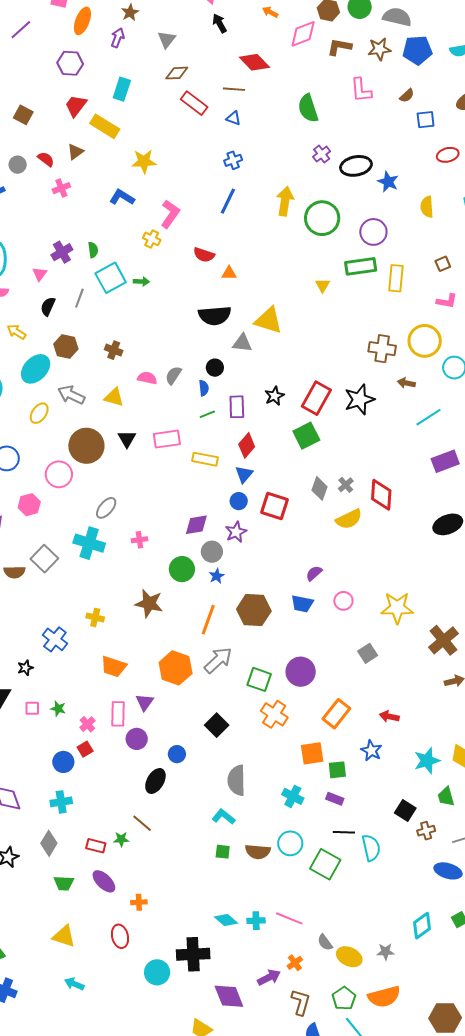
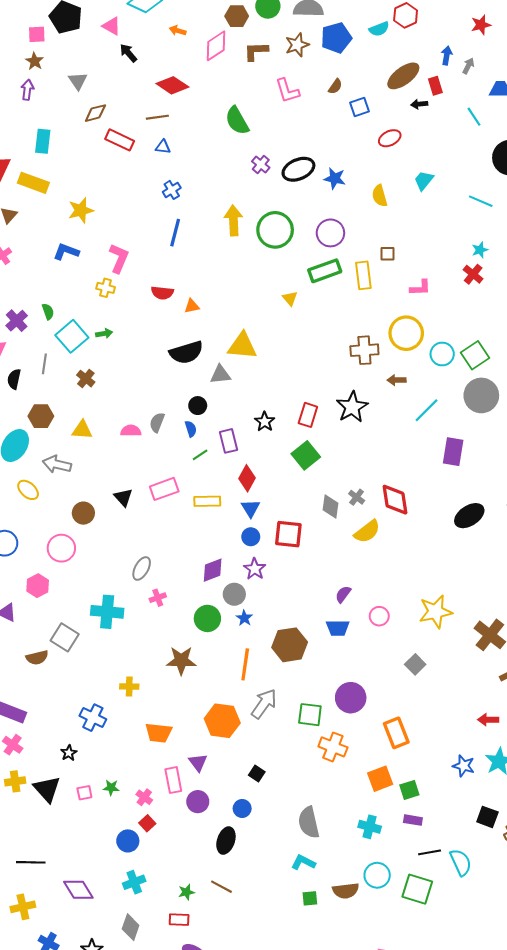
brown square: (443, 264) -> (388, 254), moved, turned 35
brown cross: (114, 350) -> (86, 379), moved, turned 30
yellow triangle: (114, 397) -> (82, 430), moved
red rectangle: (316, 398) -> (308, 415), size x0.7
yellow ellipse: (39, 413) -> (28, 490), turned -70
brown circle: (86, 446) -> (83, 513), size x0.6
purple rectangle: (445, 461) -> (453, 452), turned -48
gray ellipse: (106, 508) -> (142, 568), moved
orange rectangle: (336, 714) -> (396, 733), turned -48
red arrow: (389, 717) -> (488, 720), moved
black square: (217, 725) -> (257, 773), moved, size x0.7
blue star: (371, 751) -> (464, 766), moved
green star: (121, 839) -> (186, 892), moved

